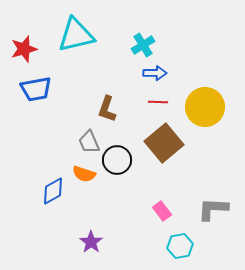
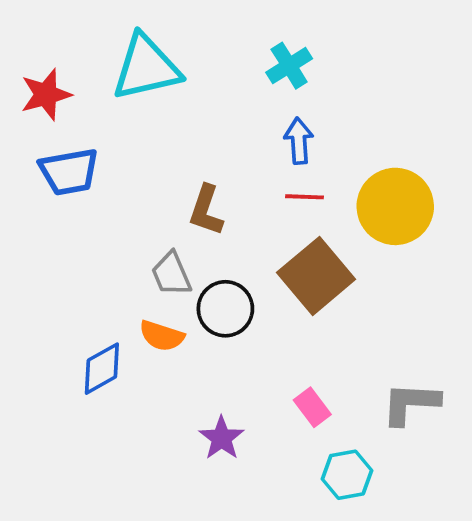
cyan cross: (143, 45) -> (289, 66), moved
blue arrow: (155, 73) -> (299, 141), turned -95
purple star: (91, 242) -> (222, 438), moved

